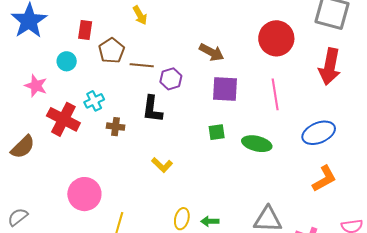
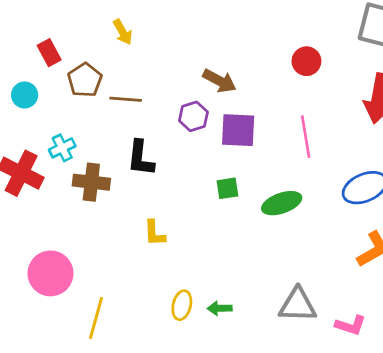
red rectangle: (85, 30) -> (49, 53), turned -36
red circle: (276, 38) -> (306, 61), size x0.6
purple hexagon: (171, 79) -> (193, 116), moved
brown cross: (116, 127) -> (91, 182), size x1.5
green ellipse: (257, 144) -> (282, 203), turned -32
yellow L-shape: (162, 165) -> (155, 233), turned 45

